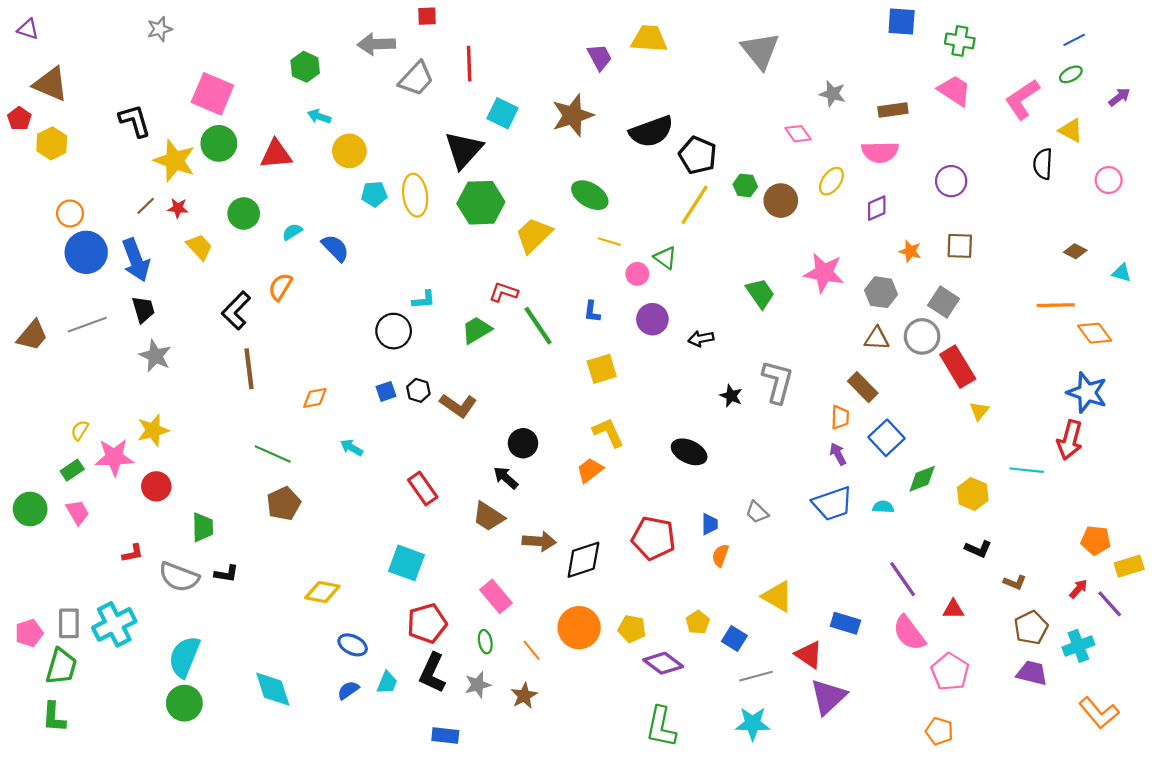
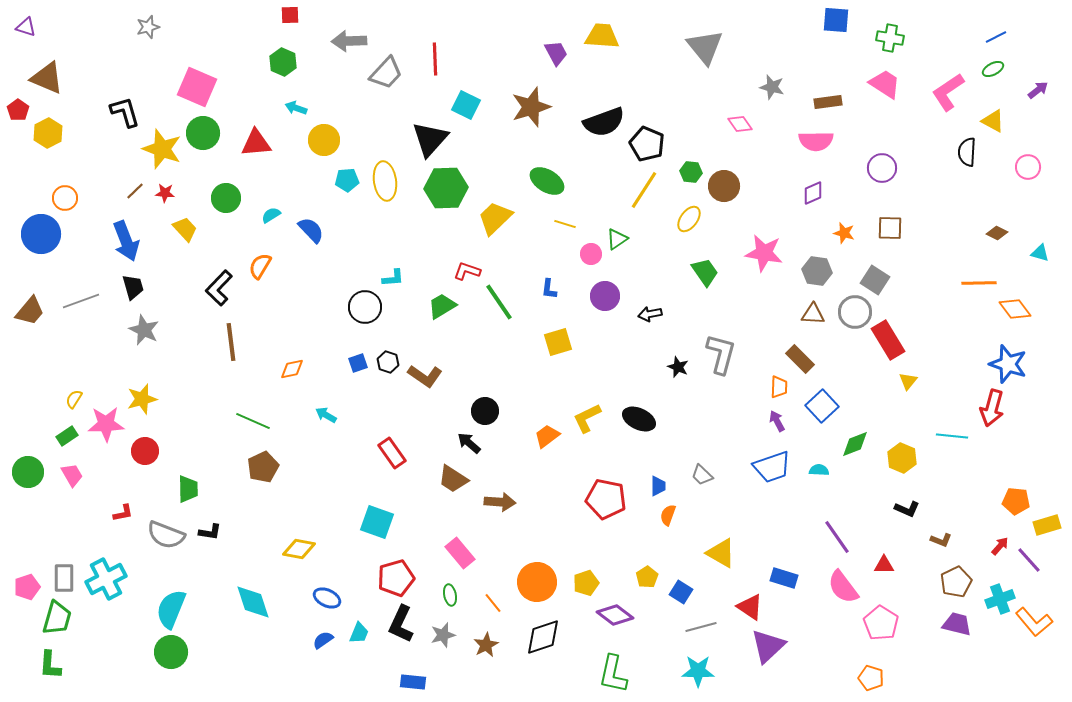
red square: (427, 16) -> (290, 15), moved
yellow ellipse: (831, 181) -> (689, 219), moved
blue circle: (86, 252) -> (41, 234), moved
green triangle: (665, 258) -> (617, 239), turned 50
yellow L-shape: (608, 432) -> (587, 418), moved, turned -92
black diamond: (583, 560) -> (543, 637), moved
yellow pentagon: (632, 629) -> (586, 583), turned -30
cyan diamond: (273, 689) -> (253, 602), moved
orange L-shape: (1099, 713) -> (1034, 622), moved

